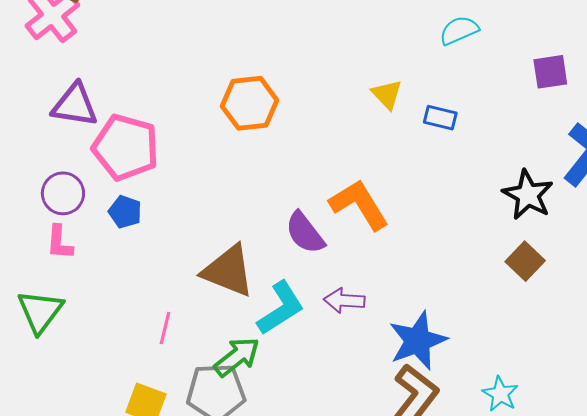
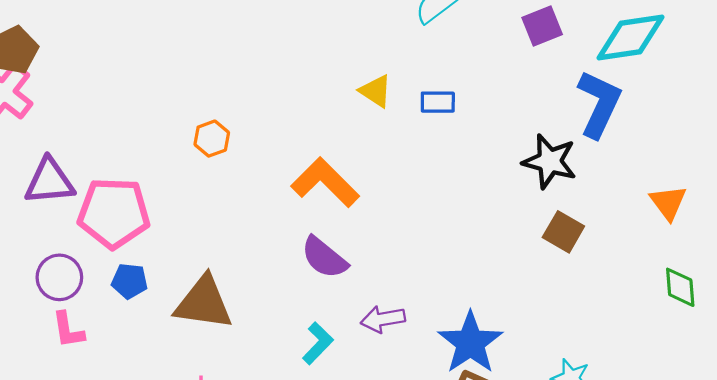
orange hexagon: (250, 103) -> (212, 139), moved, size x0.6
orange L-shape: (359, 205) -> (325, 182), moved
brown triangle: (228, 271) -> (204, 303), moved
cyan L-shape: (281, 308) -> (318, 343), size x0.7

